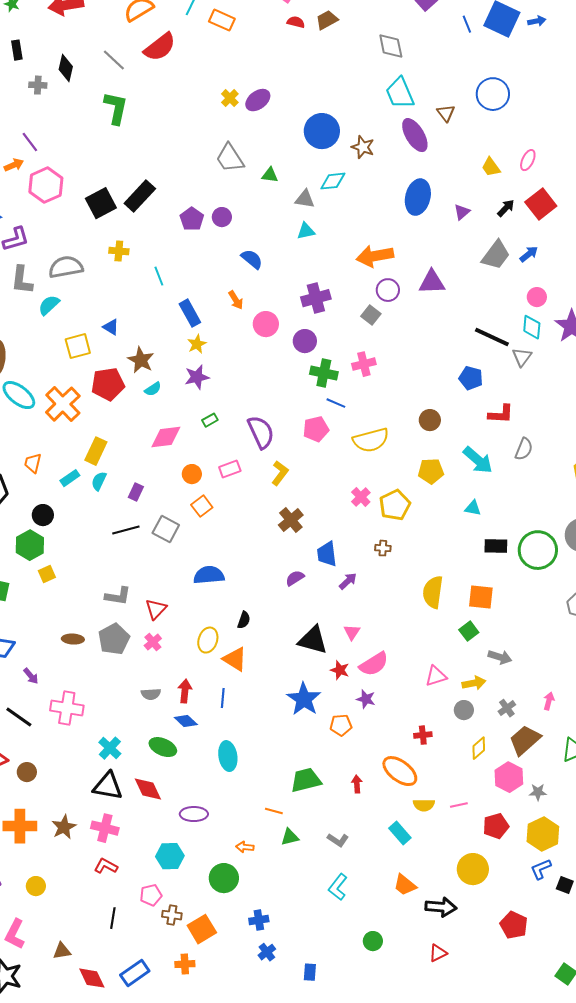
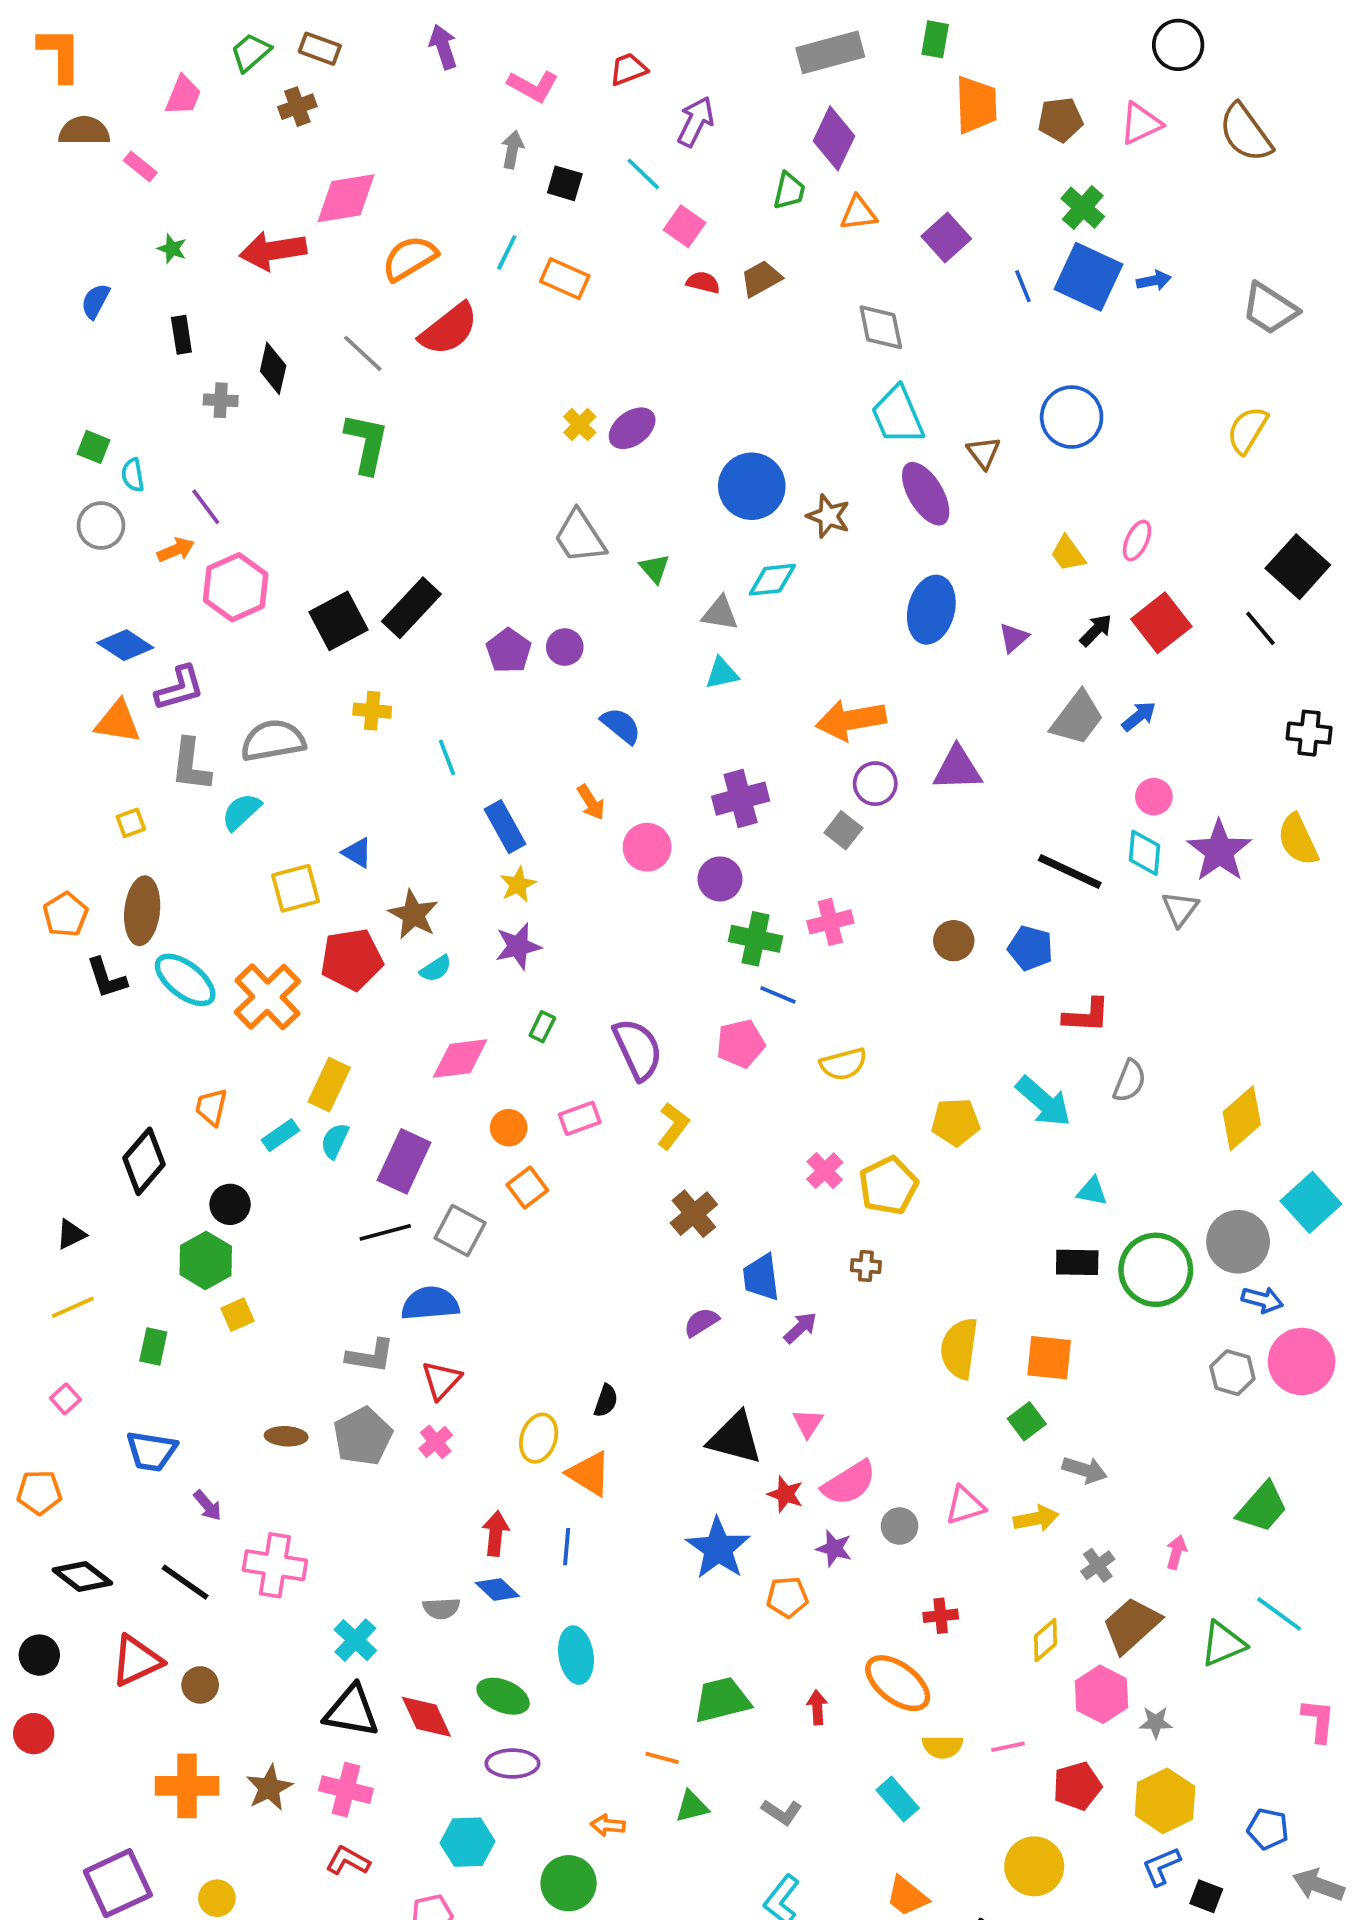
green triangle: (270, 175) -> (655, 569), turned 42
gray triangle: (522, 357) -> (1180, 909), moved
green rectangle: (210, 420) -> (542, 1027), turned -35
brown circle: (430, 420) -> (954, 941), moved
yellow semicircle: (371, 440) -> (843, 1064), size x0.7
purple rectangle: (136, 492) -> (404, 1161), size x1.8
cyan triangle: (473, 508) -> (1092, 1191), moved
blue semicircle: (209, 575) -> (430, 1303), moved
gray semicircle: (151, 694) -> (441, 1608), moved
gray circle: (464, 710) -> (900, 1526), moved
green ellipse: (163, 747) -> (503, 1696), moved

